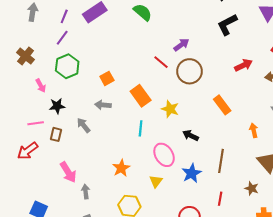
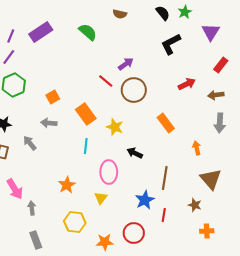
pink ellipse: (164, 155) -> (109, 172), turned 30
blue star: (192, 173) -> (145, 200), moved

